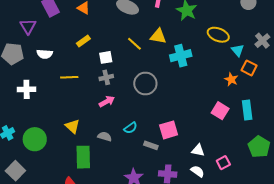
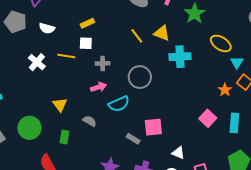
white square: (106, 57) -> (86, 43), moved
white cross: (27, 89) -> (37, 62), moved, turned 30
cyan semicircle: (130, 128) -> (119, 104), moved, size x1.5
green circle: (35, 139) -> (29, 128), moved
green rectangle: (83, 157) -> (64, 137), size x0.6

